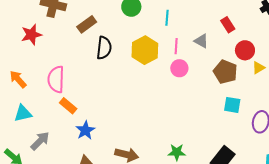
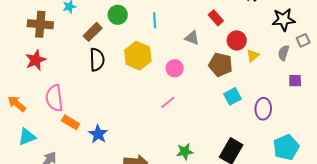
brown rectangle: (87, 24) -> (93, 32), moved
red star: (31, 35) -> (36, 60), moved
pink line: (176, 46) -> (168, 102), moved, turned 56
cyan square: (232, 105) -> (232, 96), turned -30
blue star: (85, 130) -> (98, 134), moved

